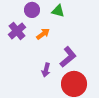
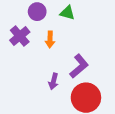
orange arrow: (43, 34) -> (50, 40), turned 128

